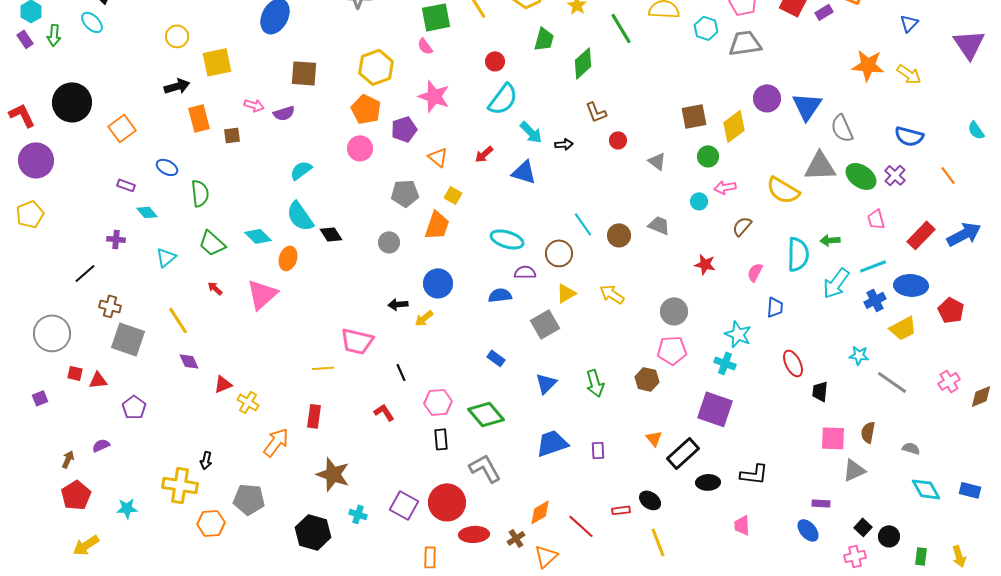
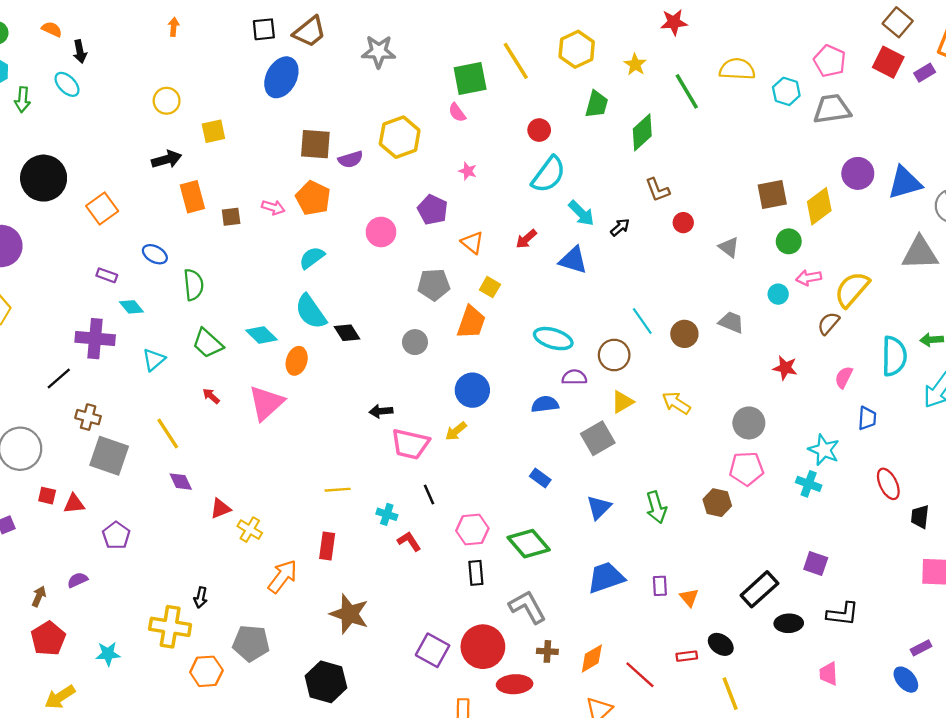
yellow square: (217, 62) -> (213, 131), size x0.7
pink star: (434, 96) -> (468, 171), size x0.5
pink arrow: (254, 105) -> (273, 207), moved
blue triangle: (807, 106) -> (905, 183), turned 40
orange pentagon: (366, 109) -> (313, 198), moved
purple semicircle: (284, 113) -> (351, 159), moved
purple pentagon: (404, 129) -> (433, 210), turned -30
black arrow: (564, 144) -> (620, 227), turned -36
yellow semicircle: (783, 190) -> (852, 289), moved, turned 100
purple cross: (116, 239) -> (95, 339), size x1.8
black arrow: (398, 304) -> (381, 411), moved
pink trapezoid: (357, 341) -> (410, 444), moved
purple square: (715, 409) -> (816, 564), moved, size x0.6
orange triangle: (654, 438) -> (689, 598), moved
purple rectangle: (821, 503) -> (921, 648), turned -30
cyan cross: (358, 514) -> (387, 514), moved
brown cross: (516, 538) -> (547, 651), moved, turned 36

